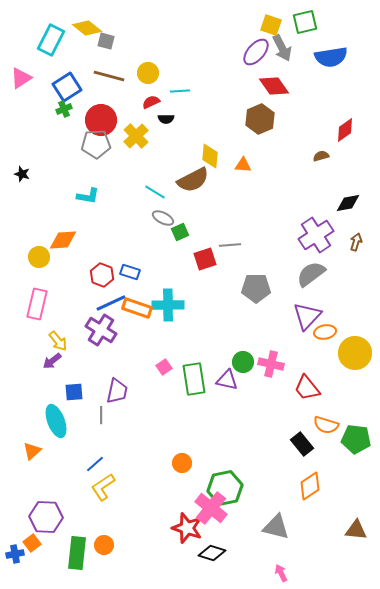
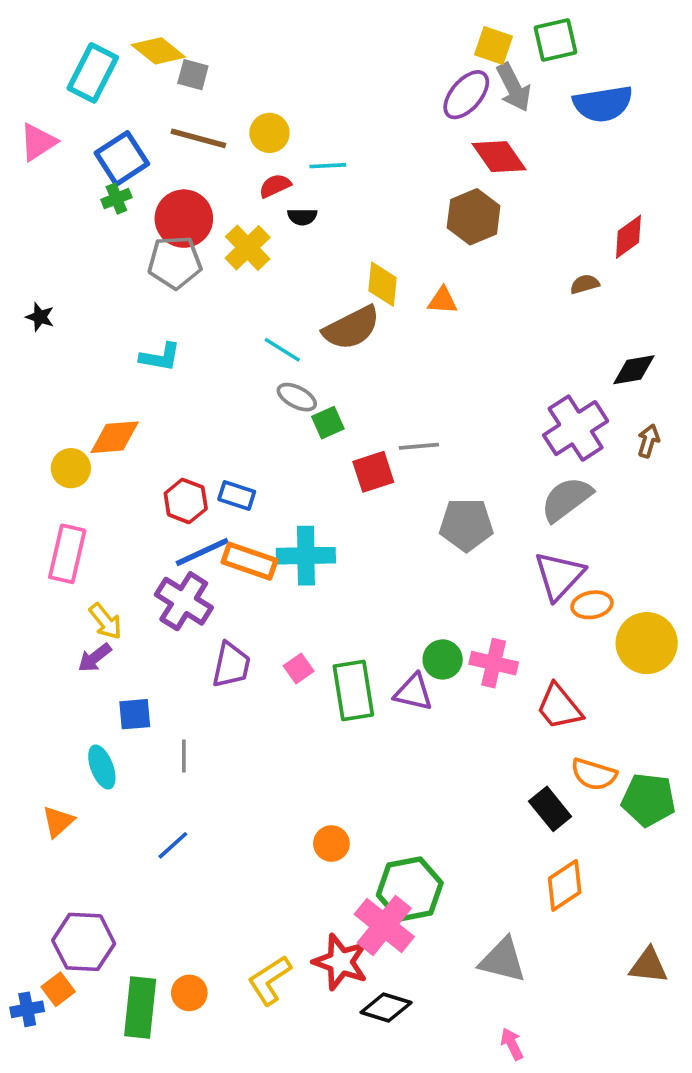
purple trapezoid: (117, 391) -> (231, 665), moved
cyan ellipse: (56, 421) -> (102, 767), size x0.7
yellow L-shape: (103, 487) -> (269, 980), moved

